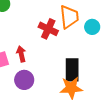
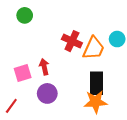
orange trapezoid: (69, 17) -> (93, 48), moved, turned 30

